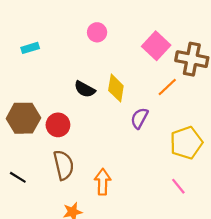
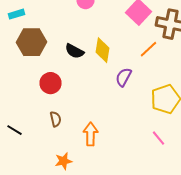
cyan rectangle: (30, 48) -> (16, 14), moved
brown hexagon: (23, 118) -> (32, 42), moved
brown semicircle: (64, 165) -> (56, 119), size x0.6

